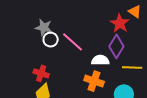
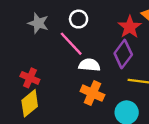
white circle: (51, 40) -> (79, 19), moved
white semicircle: (100, 60) -> (89, 65), moved

